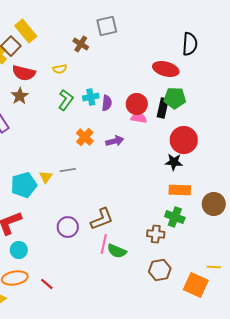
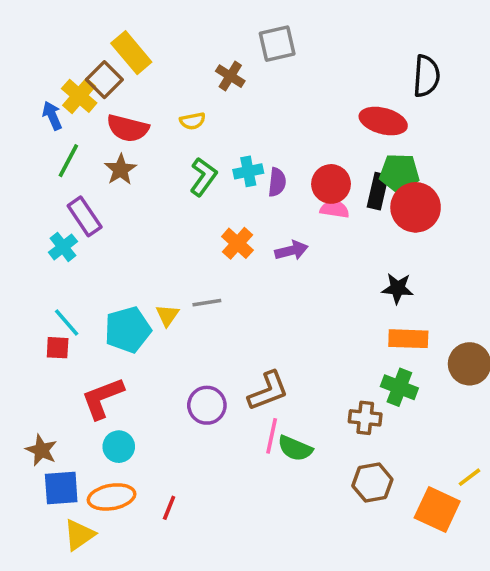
red circle: (184, 140) -> (416, 207), moved
yellow line: (214, 267) -> (470, 477), turned -40
red line: (47, 284) -> (169, 508), turned 72

